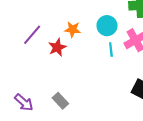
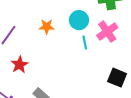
red star: (57, 47) -> (20, 65), moved

